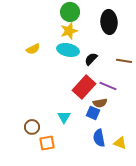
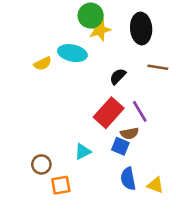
yellow star: (69, 31) -> (100, 30), moved
cyan ellipse: (68, 50) -> (72, 53), moved
brown line: (124, 61) -> (158, 67), moved
purple line: (108, 86) -> (140, 111), turned 36
cyan triangle: (64, 117) -> (83, 152), turned 32

